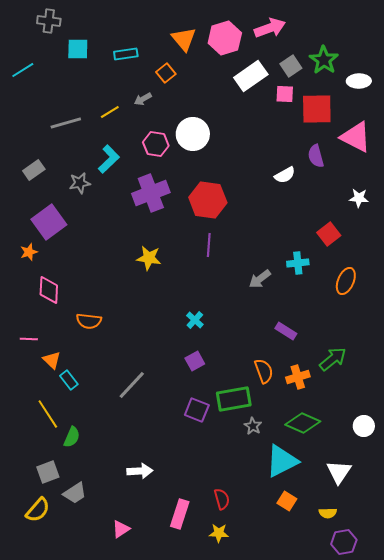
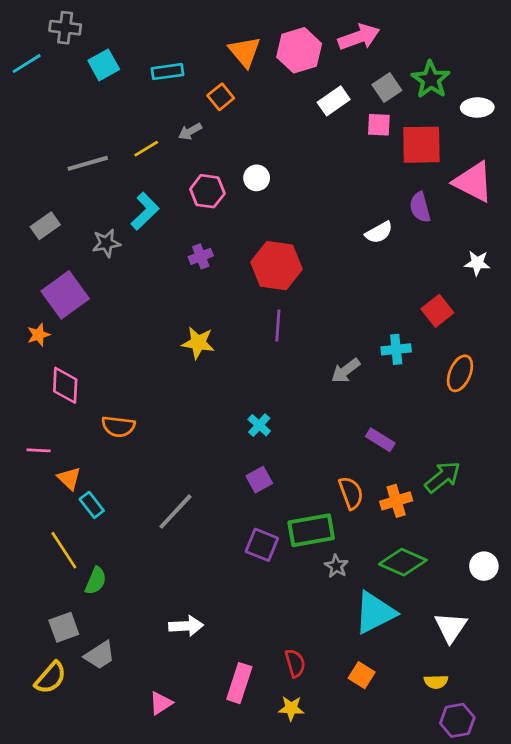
cyan square: (78, 49) -> (104, 65), turned -30
cyan line: (23, 70) -> (27, 64), moved
white rectangle: (251, 76) -> (334, 101), size x0.7
white circle: (193, 134) -> (257, 178), size x0.6
purple cross: (151, 193) -> (201, 256), size x0.5
orange square: (287, 501) -> (362, 675), moved

